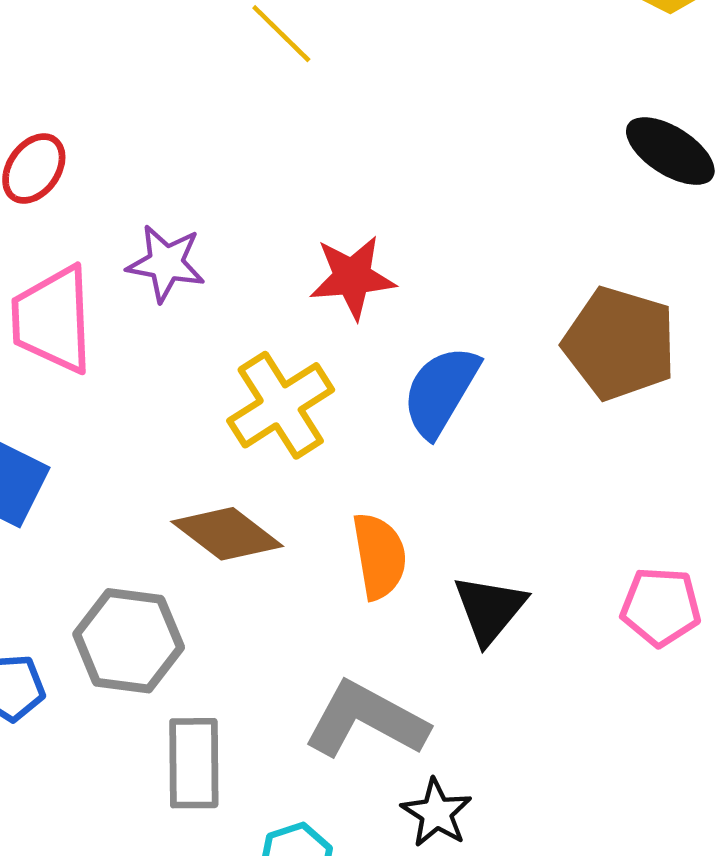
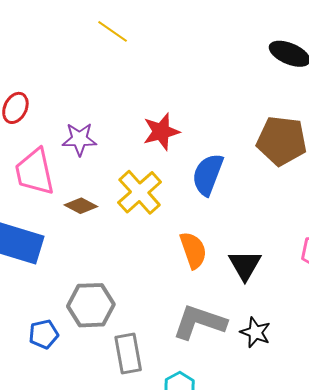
brown diamond: (227, 534) -> (81, 206), moved, size x0.7
black star: (436, 813) -> (255, 332), moved

